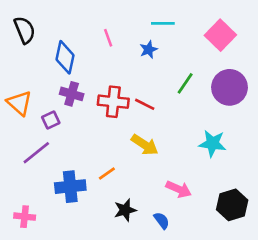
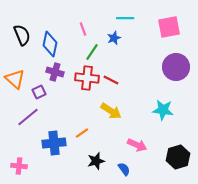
black semicircle: (25, 30) -> (22, 35), moved
pink square: (220, 35) -> (169, 27), turned 35
green line: (185, 83) -> (92, 52), moved

